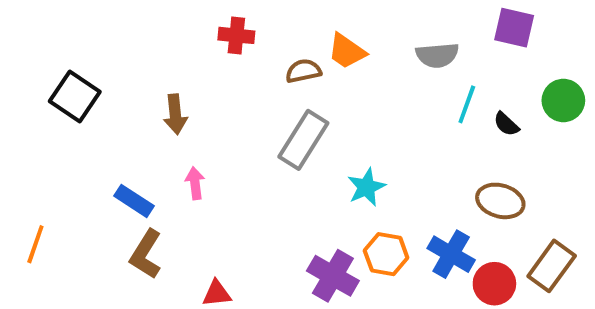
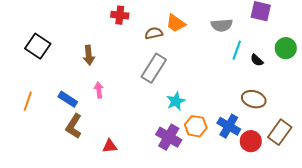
cyan star: (366, 187) -> (176, 101), moved
orange line: (35, 244) -> (28, 101), moved

